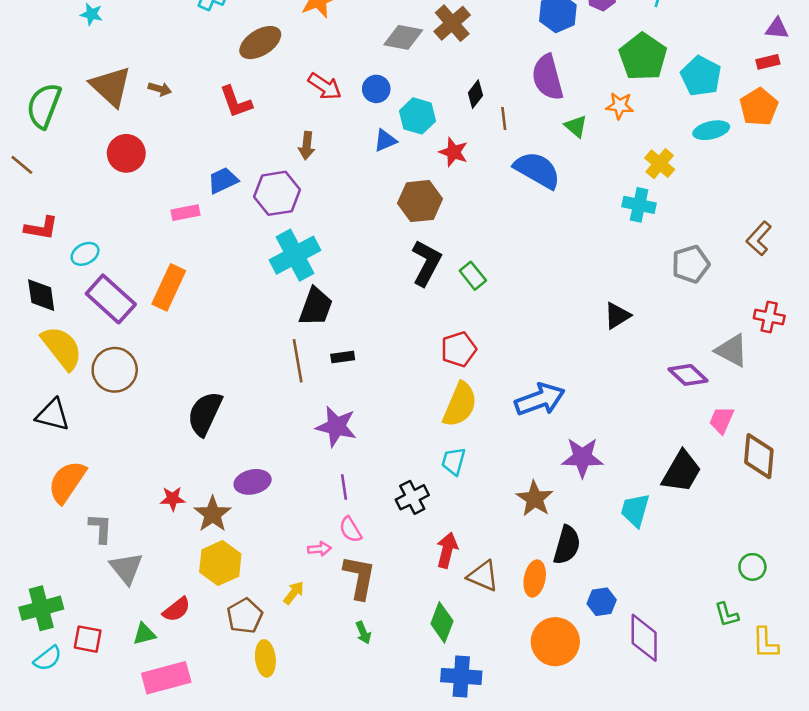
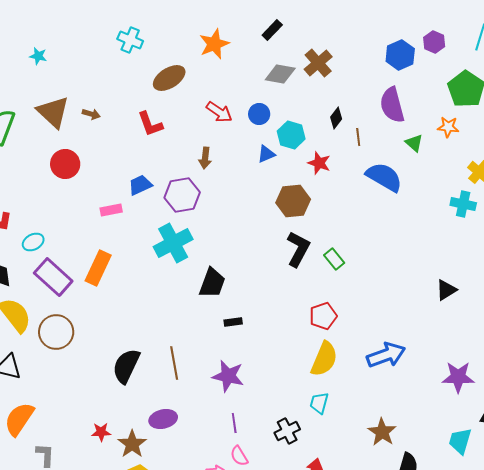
cyan cross: (295, 255) -> (173, 243), moved
brown line: (298, 361) -> (174, 363), moved
purple star: (582, 457) -> (458, 377), moved

